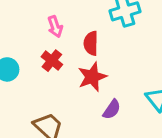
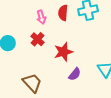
red semicircle: (91, 43) -> (63, 13), moved

